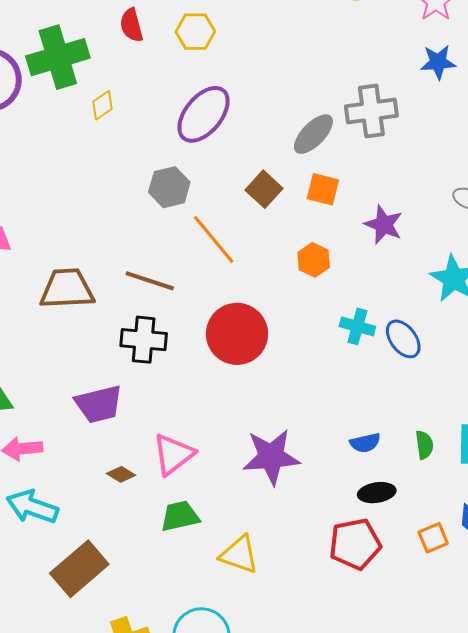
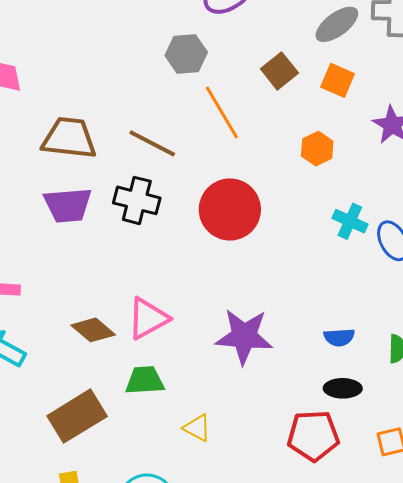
purple trapezoid: (99, 404) -> (68, 205), moved
brown diamond: (121, 474) -> (93, 330), size x1.5
yellow triangle: (239, 555) -> (197, 428), size x0.7
brown rectangle: (79, 569) -> (77, 416), moved

